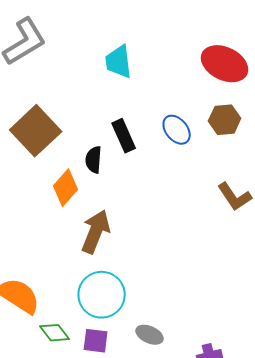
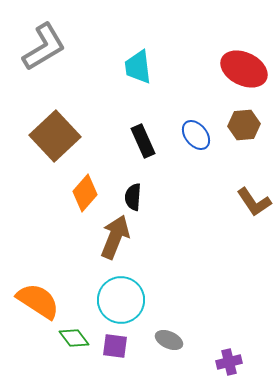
black semicircle: (94, 160) -> (133, 197), moved

